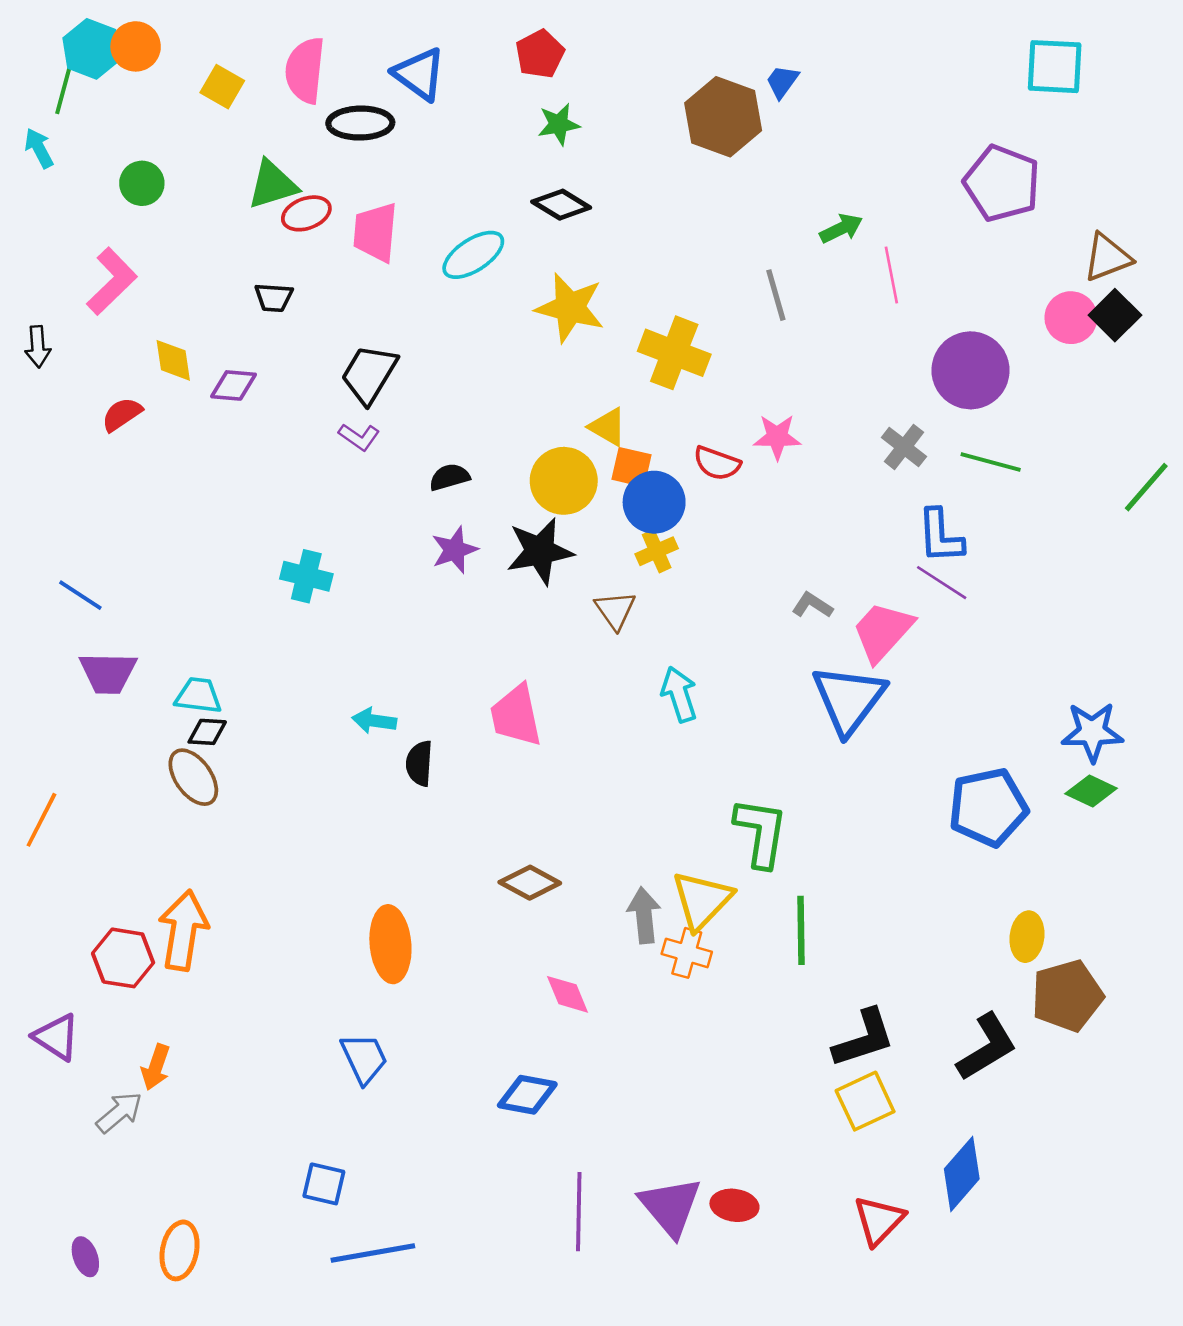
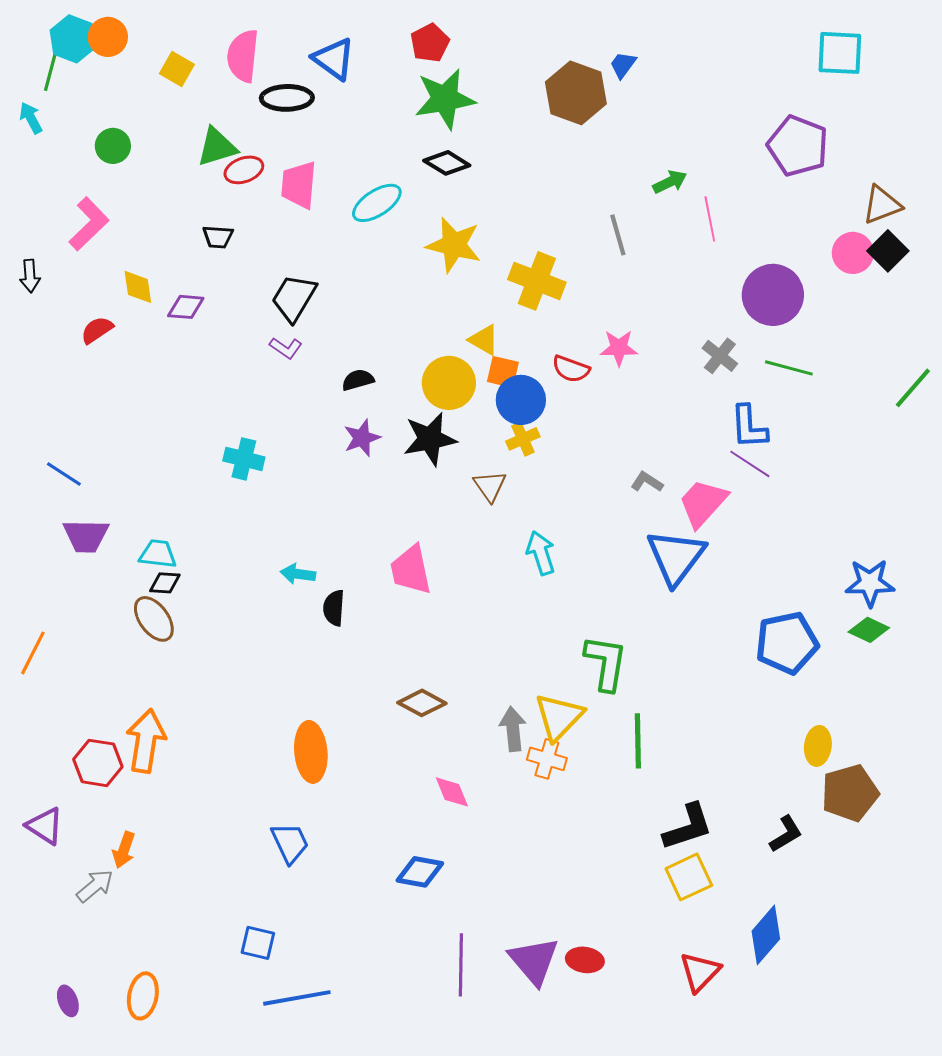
green star: (559, 124) -> (445, 99), size x1.8
black L-shape: (987, 1047) -> (786, 834), size x0.7

